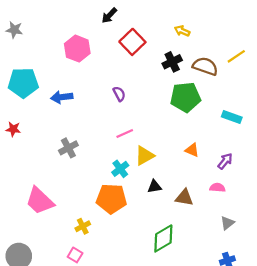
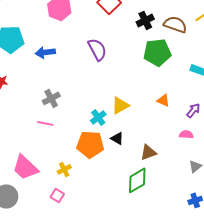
purple semicircle: (119, 94) -> (97, 49), size x1.6
pink line: (125, 134) -> (45, 123), moved, turned 35
black triangle: (155, 187) -> (117, 138), moved, turned 40
brown triangle: (184, 198) -> (148, 152), moved, turned -30
pink trapezoid: (40, 201) -> (25, 167), moved

